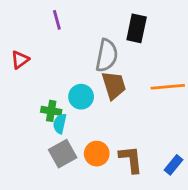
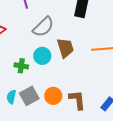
gray semicircle: (107, 55) -> (43, 27), moved, turned 35
cyan semicircle: (60, 124) -> (11, 97), moved

